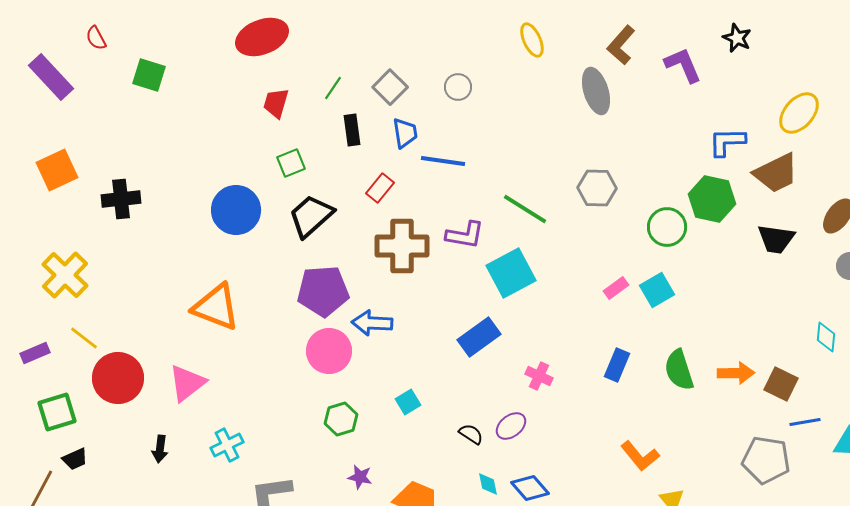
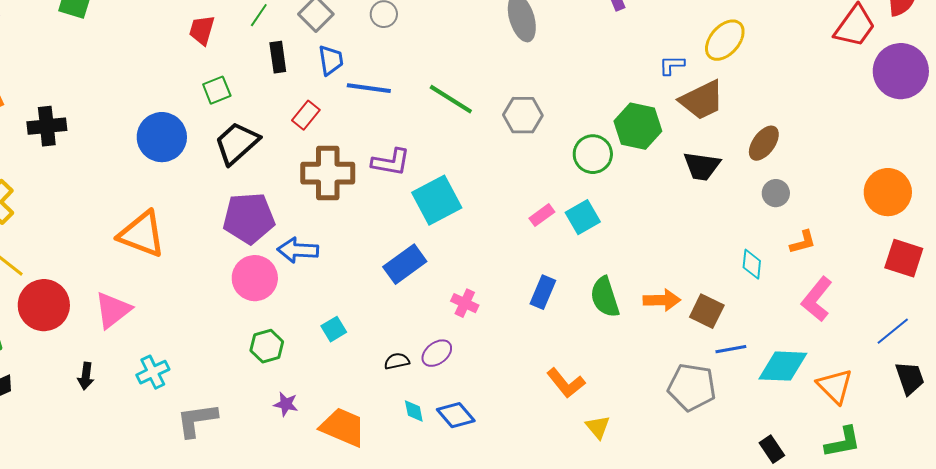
blue L-shape: (727, 142) -> (672, 65), moved, size x0.7
green line: (525, 209) -> (451, 99), moved
black semicircle: (471, 434) -> (397, 361), turned -45

